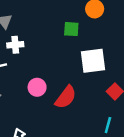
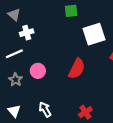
pink circle: (37, 87) -> (38, 71), moved

